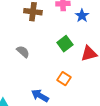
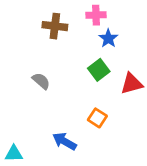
blue star: (82, 16) -> (108, 38), moved

